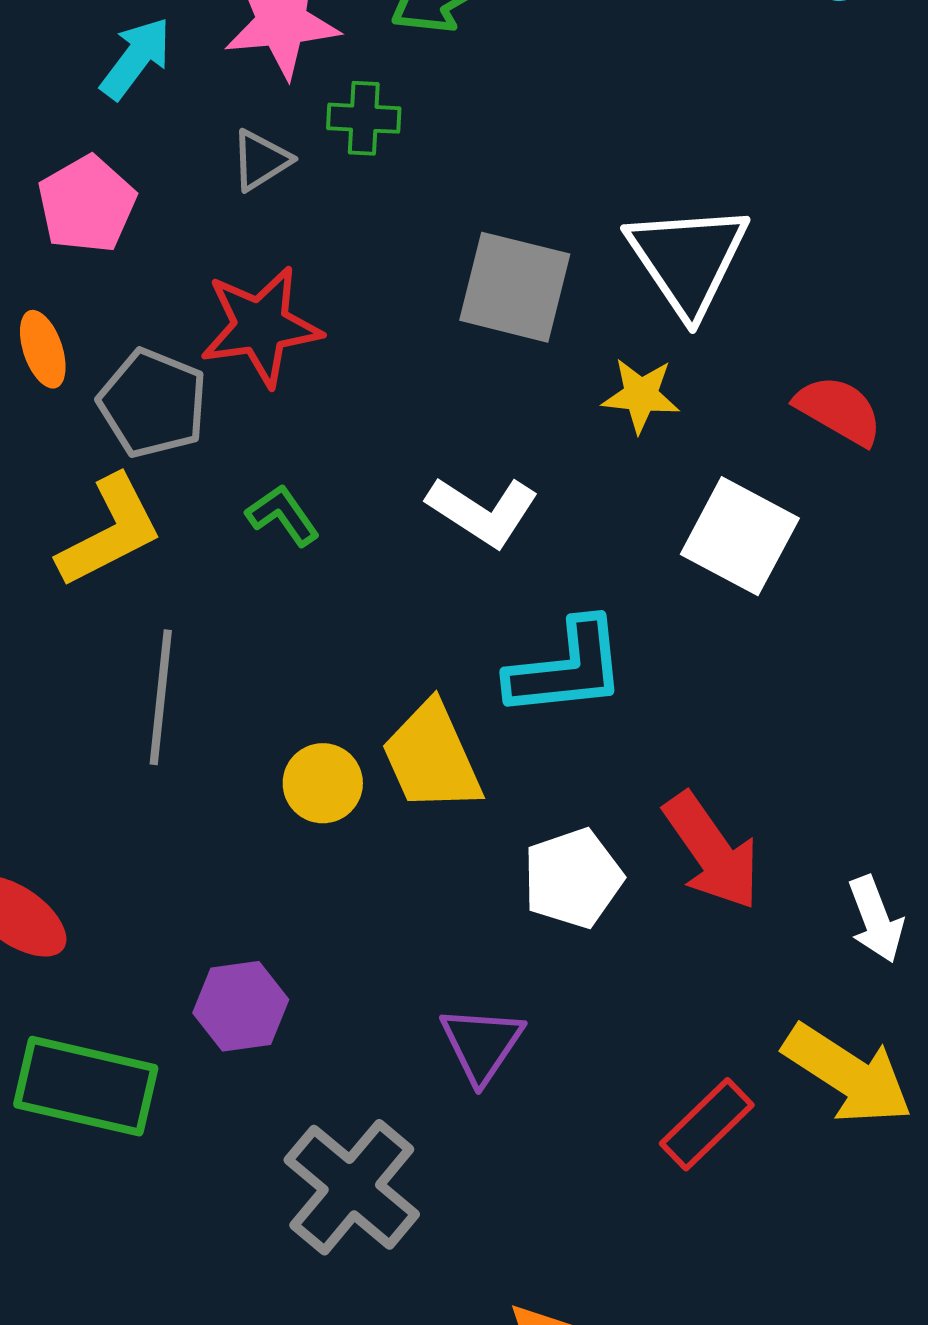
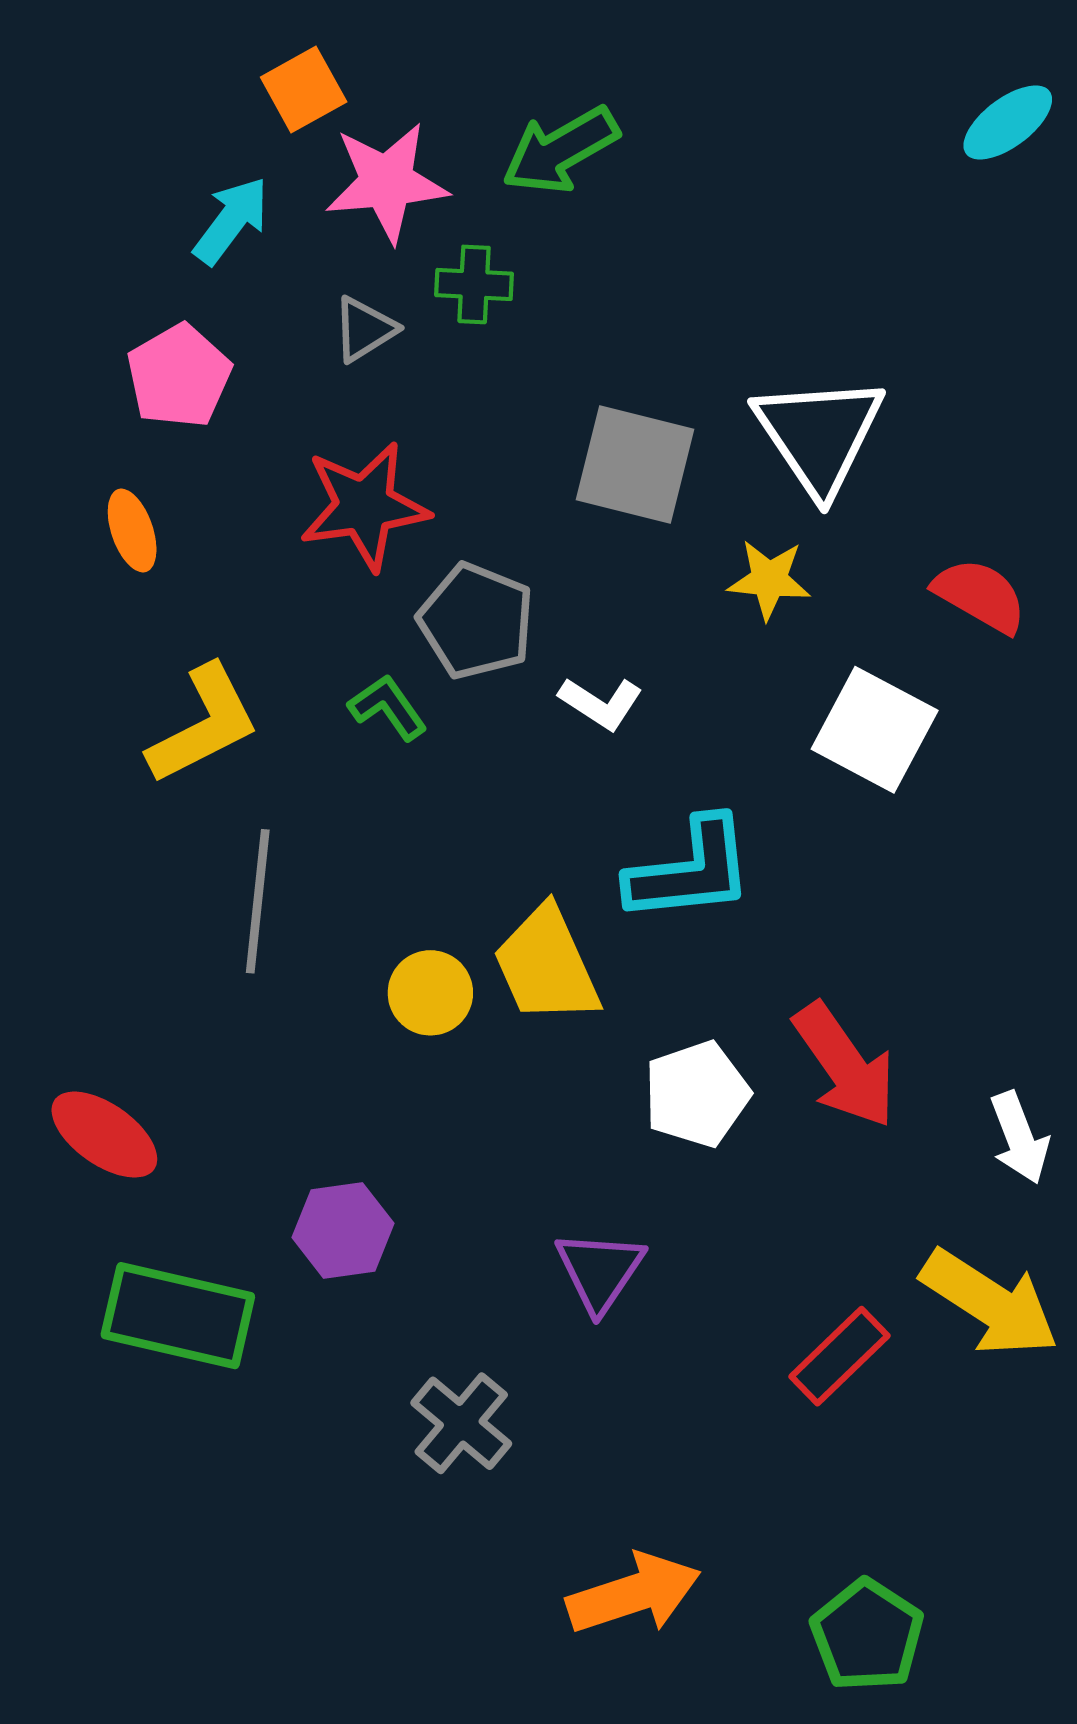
gray pentagon: (153, 403) -> (476, 621), moved
white L-shape: (483, 511) -> (601, 703), size x0.7
gray cross: (352, 1187) -> (461, 1423), size x0.7

